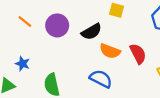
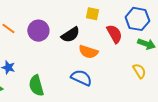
red semicircle: (138, 54) -> (114, 34), moved

